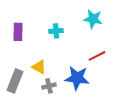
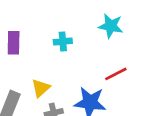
yellow triangle: (39, 67) -> (41, 88), turned 49

